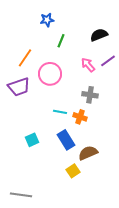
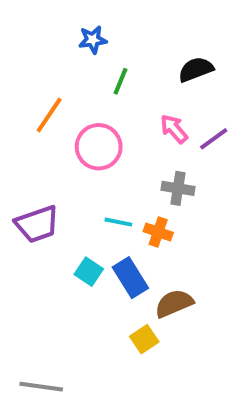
purple line: (108, 61) -> (214, 139), moved
purple trapezoid: (19, 87) -> (37, 224), moved
cyan square: (32, 140) -> (89, 272), moved, turned -32

